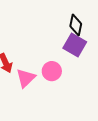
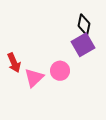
purple square: (75, 45) -> (83, 45), turned 30

